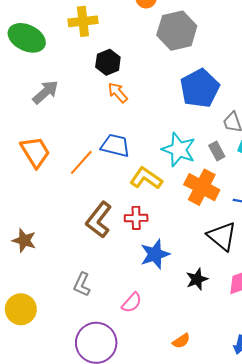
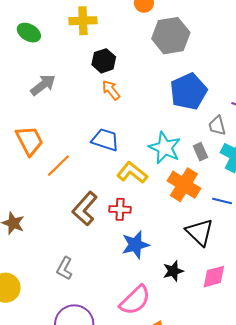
green ellipse: (27, 38) -> (29, 33), size x0.7
orange line: (81, 162) -> (58, 166), moved
pink semicircle: (132, 303) -> (135, 300), moved, size x1.6

